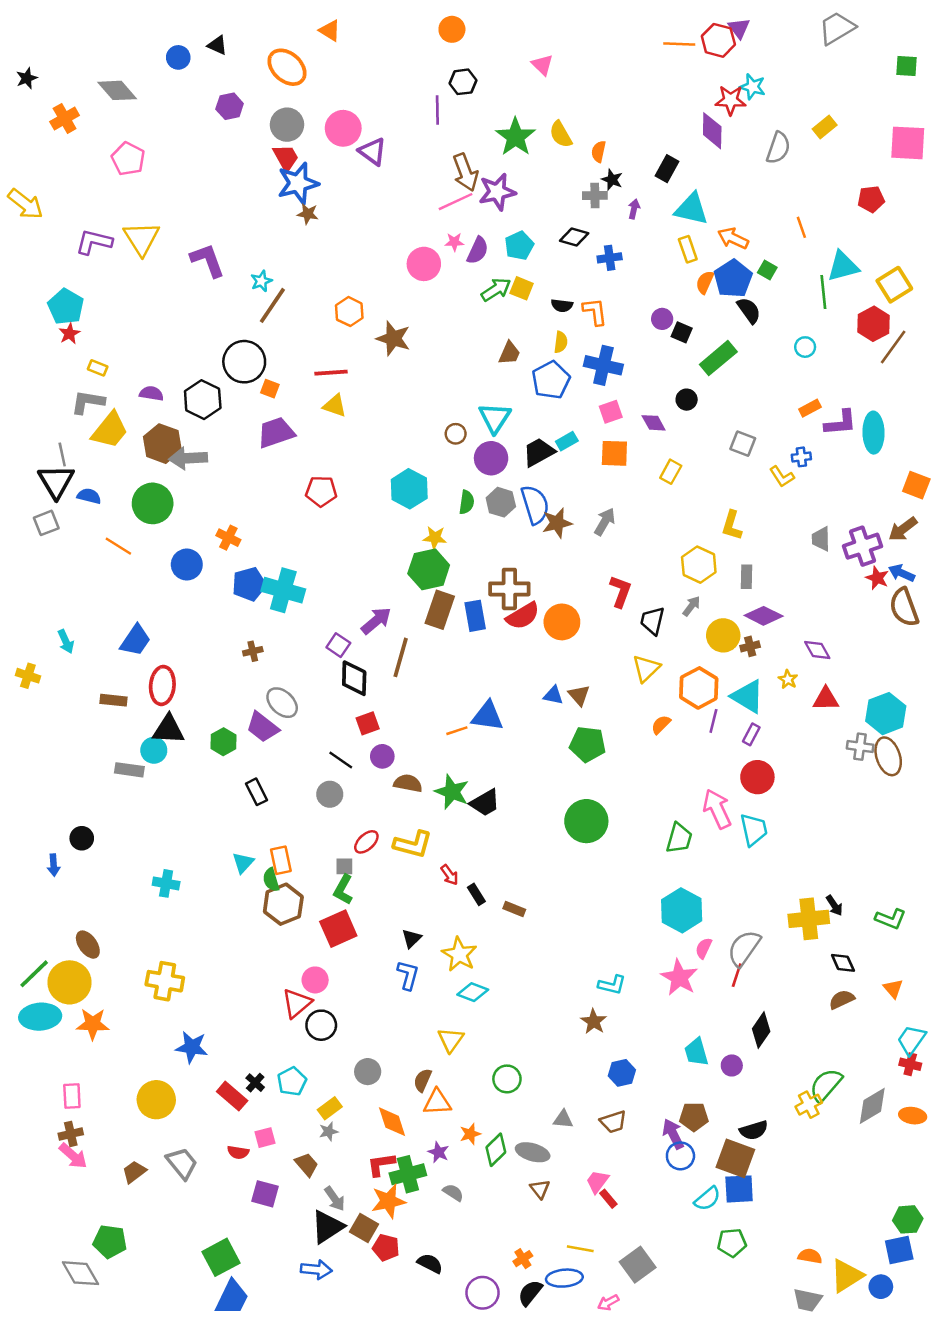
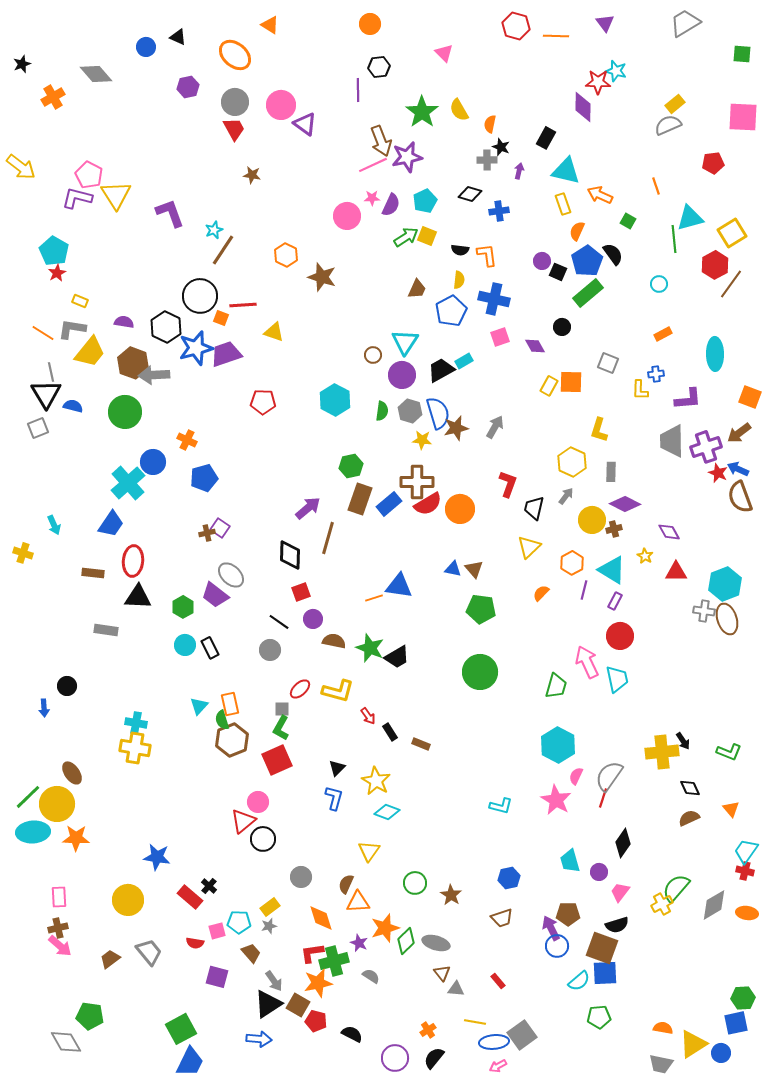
red hexagon: (718, 40) -> (516, 26), moved
gray semicircle: (778, 148) -> (668, 125), moved, turned -132
pink pentagon: (128, 159) -> (89, 175), moved
blue star: (298, 183) -> (196, 348), moved
blue pentagon: (733, 279) -> (587, 261), moved
red line: (331, 373) -> (243, 305), moved
purple L-shape: (841, 423) -> (688, 399), moved
orange square: (614, 453) -> (571, 382), moved
yellow L-shape: (782, 477) -> (640, 390), turned 35
yellow star: (435, 538) -> (422, 440), moved
gray trapezoid: (821, 539) -> (672, 441), size x1.6
orange line: (118, 546) -> (43, 333), moved
green hexagon: (429, 569) -> (351, 466), size x0.7
cyan cross: (283, 590) -> (128, 483), moved, turned 32
blue rectangle: (475, 616) -> (389, 504), turned 60
purple square: (338, 645) -> (220, 528), moved
orange hexagon: (699, 688) -> (572, 563), size x0.7
cyan circle: (154, 750) -> (185, 645), moved
yellow cross: (165, 981) -> (135, 748), moved
brown star: (594, 1022) -> (451, 895), moved
cyan pentagon: (292, 1081) -> (239, 922), moved, turned 30
gray triangle: (563, 1119) -> (456, 989), moved
orange star: (470, 1134) -> (385, 928), size x1.6
pink trapezoid: (597, 1182) -> (620, 892), moved
blue ellipse: (564, 1278) -> (494, 1042), moved

